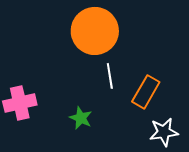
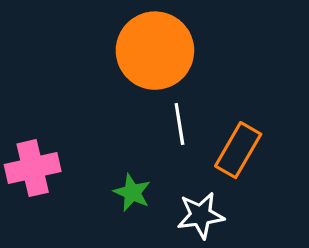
white star: (164, 132) -> (201, 215), moved

